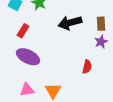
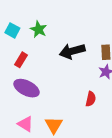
pink triangle: (27, 90) -> (25, 124), turned 42

